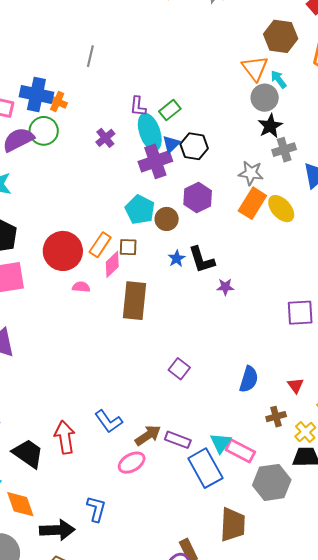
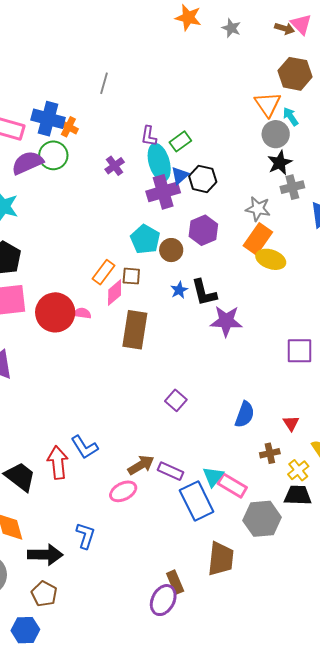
yellow ellipse: (281, 209) -> (271, 259), moved, turned -32
red circle: (63, 251) -> (55, 312), moved
purple star: (225, 287) -> (226, 321), size x1.8
blue L-shape: (109, 421) -> (84, 447), moved

